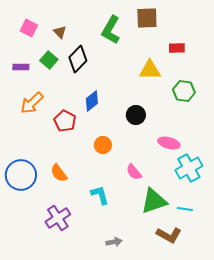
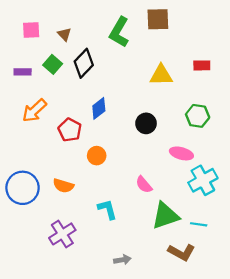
pink square: (29, 28) -> (31, 30), turned -30
red rectangle: (177, 48) -> (202, 65), moved
green hexagon: (184, 91) -> (198, 116), moved
orange circle: (103, 145) -> (97, 156), moved
orange semicircle: (59, 173) -> (63, 186), turned -36

